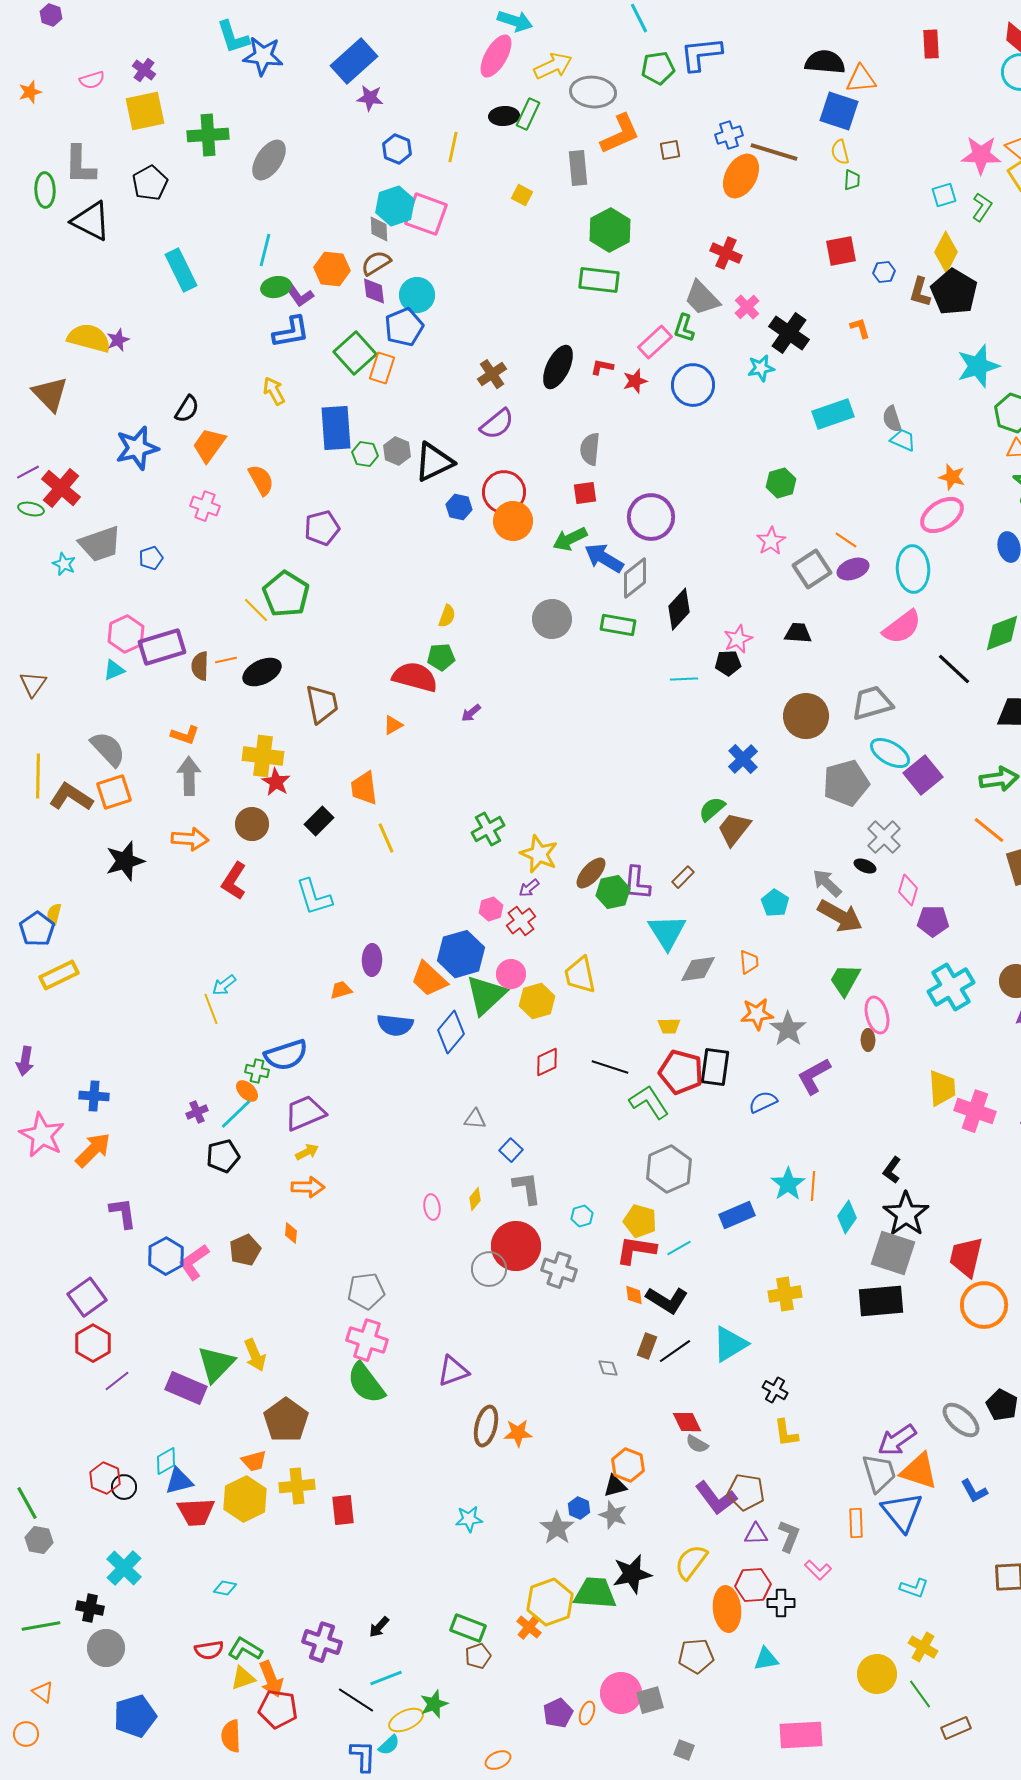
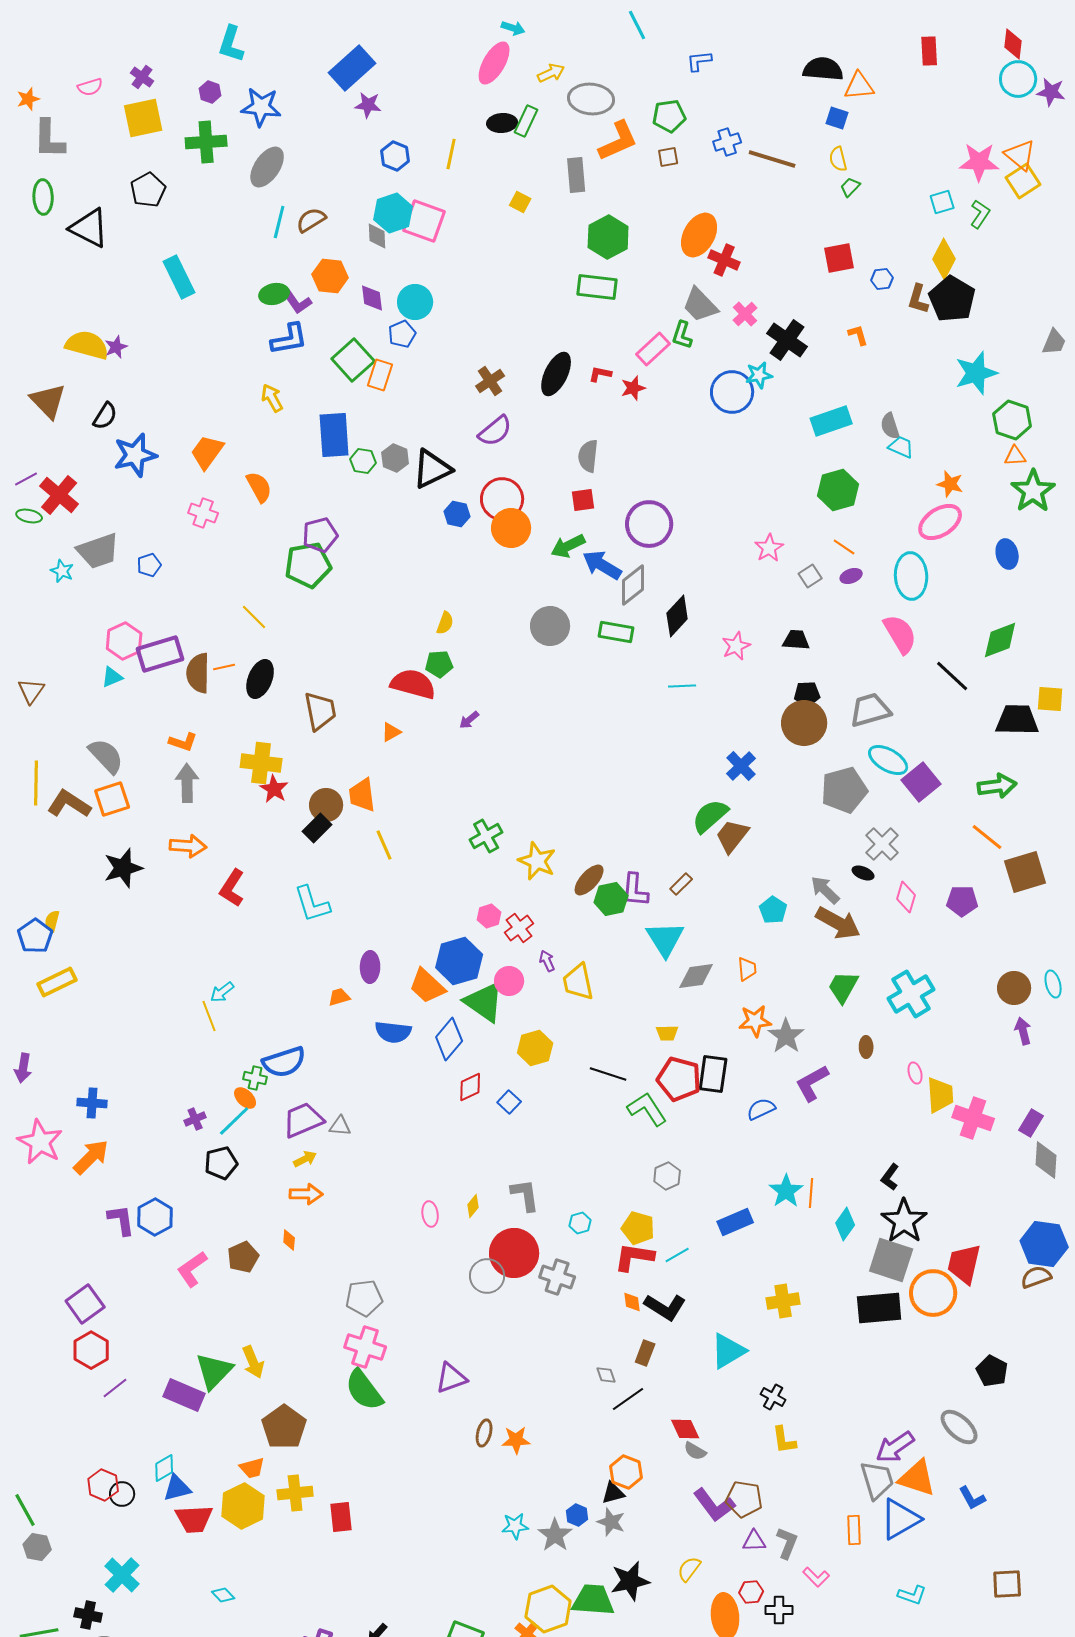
purple hexagon: (51, 15) -> (210, 92), moved
cyan arrow: (515, 21) -> (513, 28), size x0.7
cyan L-shape: (233, 37) -> (231, 44), turned 36
blue L-shape: (701, 54) -> (699, 61), size x0.6
blue star: (263, 56) -> (261, 107), moved
yellow arrow: (553, 66) -> (551, 73), size x0.7
green pentagon: (658, 68) -> (669, 116), moved
blue square: (839, 111) -> (837, 118), size x0.6
gray L-shape: (80, 165) -> (49, 139), moved
orange ellipse: (741, 176) -> (699, 235), moved
green trapezoid: (852, 180) -> (850, 187), turned -140
cyan line: (265, 250) -> (279, 222), moved
brown semicircle: (376, 263) -> (311, 220), moved
blue pentagon: (404, 327) -> (402, 334), size x0.7
blue circle: (693, 385) -> (732, 392), moved
black semicircle: (187, 409) -> (105, 416), moved
green hexagon: (781, 483) -> (838, 490), moved, size x1.4
gray square: (812, 569) -> (810, 576), size x0.6
purple ellipse: (853, 569) -> (851, 576), size x0.7
green pentagon: (286, 594) -> (308, 565), moved, turned 30
pink semicircle: (902, 627) -> (900, 634), turned -84
black pentagon: (728, 663) -> (807, 694), moved
brown semicircle: (200, 666) -> (198, 673), size x1.4
black ellipse: (262, 672) -> (260, 679), turned -42
green semicircle: (712, 809) -> (710, 816), size x1.4
brown circle: (252, 824) -> (326, 805), moved
purple arrow: (529, 888) -> (547, 961), moved, turned 105
purple pentagon: (933, 921) -> (962, 901), moved
cyan cross: (951, 987) -> (911, 994), moved
green triangle: (486, 995) -> (484, 1002), turned -42
yellow hexagon: (537, 1001) -> (535, 1048), moved
pink ellipse: (877, 1015) -> (915, 1073), moved, size x0.6
red diamond: (547, 1062) -> (470, 1087), moved
gray triangle: (475, 1119) -> (340, 1126), moved
blue square: (511, 1150) -> (509, 1102), moved
gray hexagon: (669, 1169) -> (667, 1176), size x0.6
blue hexagon: (166, 1256) -> (155, 1217), moved
orange circle: (984, 1305) -> (933, 1293), moved
black line: (675, 1351) -> (628, 1399), moved
black pentagon: (1002, 1405) -> (992, 1371), moved
brown ellipse: (486, 1426) -> (484, 1433), size x0.7
blue triangle: (902, 1512) -> (900, 1519), turned 39
cyan star: (469, 1519) -> (515, 1526), moved
yellow semicircle: (691, 1562) -> (689, 1569), size x0.7
red hexagon: (753, 1585) -> (751, 1592), size x0.7
cyan diamond: (225, 1588) -> (223, 1595), turned 35

